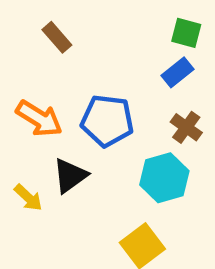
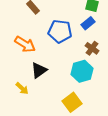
blue pentagon: (107, 121) -> (60, 31), moved
yellow arrow: (28, 198) -> (22, 88), moved

